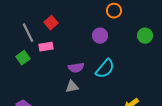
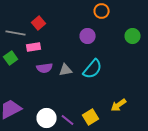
gray line: (28, 33) -> (16, 33), turned -54
purple semicircle: (76, 68) -> (45, 68), moved
gray triangle: (72, 87) -> (66, 70), moved

